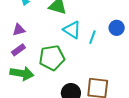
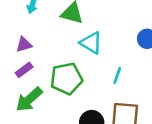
cyan line: (92, 37) -> (117, 75), moved
green arrow: (22, 73) -> (29, 99), turned 130

